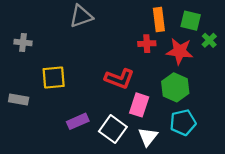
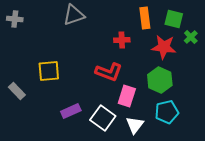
gray cross: (23, 42) -> (15, 19), moved
red cross: (147, 44) -> (122, 40), moved
gray rectangle: (19, 99) -> (17, 91), turned 36

